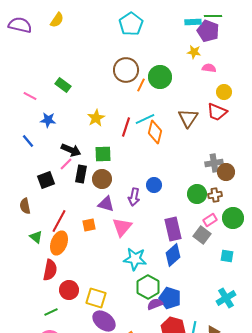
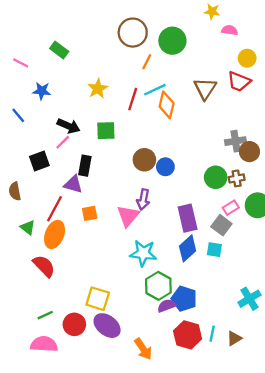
orange line: (141, 85) -> (147, 62), moved
black rectangle: (81, 174) -> (85, 166), moved
brown circle: (102, 179) -> (144, 160), moved
purple arrow: (134, 197) -> (143, 199), moved
purple triangle: (106, 204) -> (73, 184), moved
cyan square: (227, 256) -> (214, 250), moved
red semicircle: (50, 270) -> (44, 266), turned -55
red circle: (69, 290) -> (74, 324), moved

